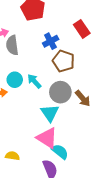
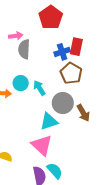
red rectangle: (82, 29) -> (76, 47), moved, turned 36
cyan triangle: (50, 113) -> (49, 121), turned 36
cyan semicircle: (60, 152) -> (55, 171), moved

